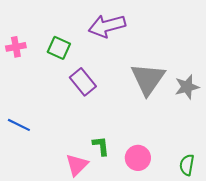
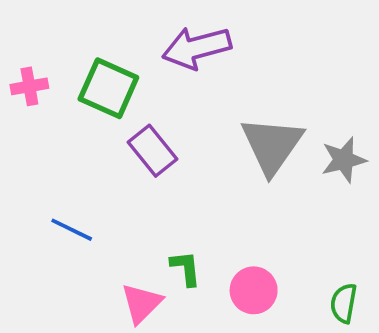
green square: (59, 48) -> (108, 88), size x1.4
blue line: (19, 125) -> (72, 230), moved

